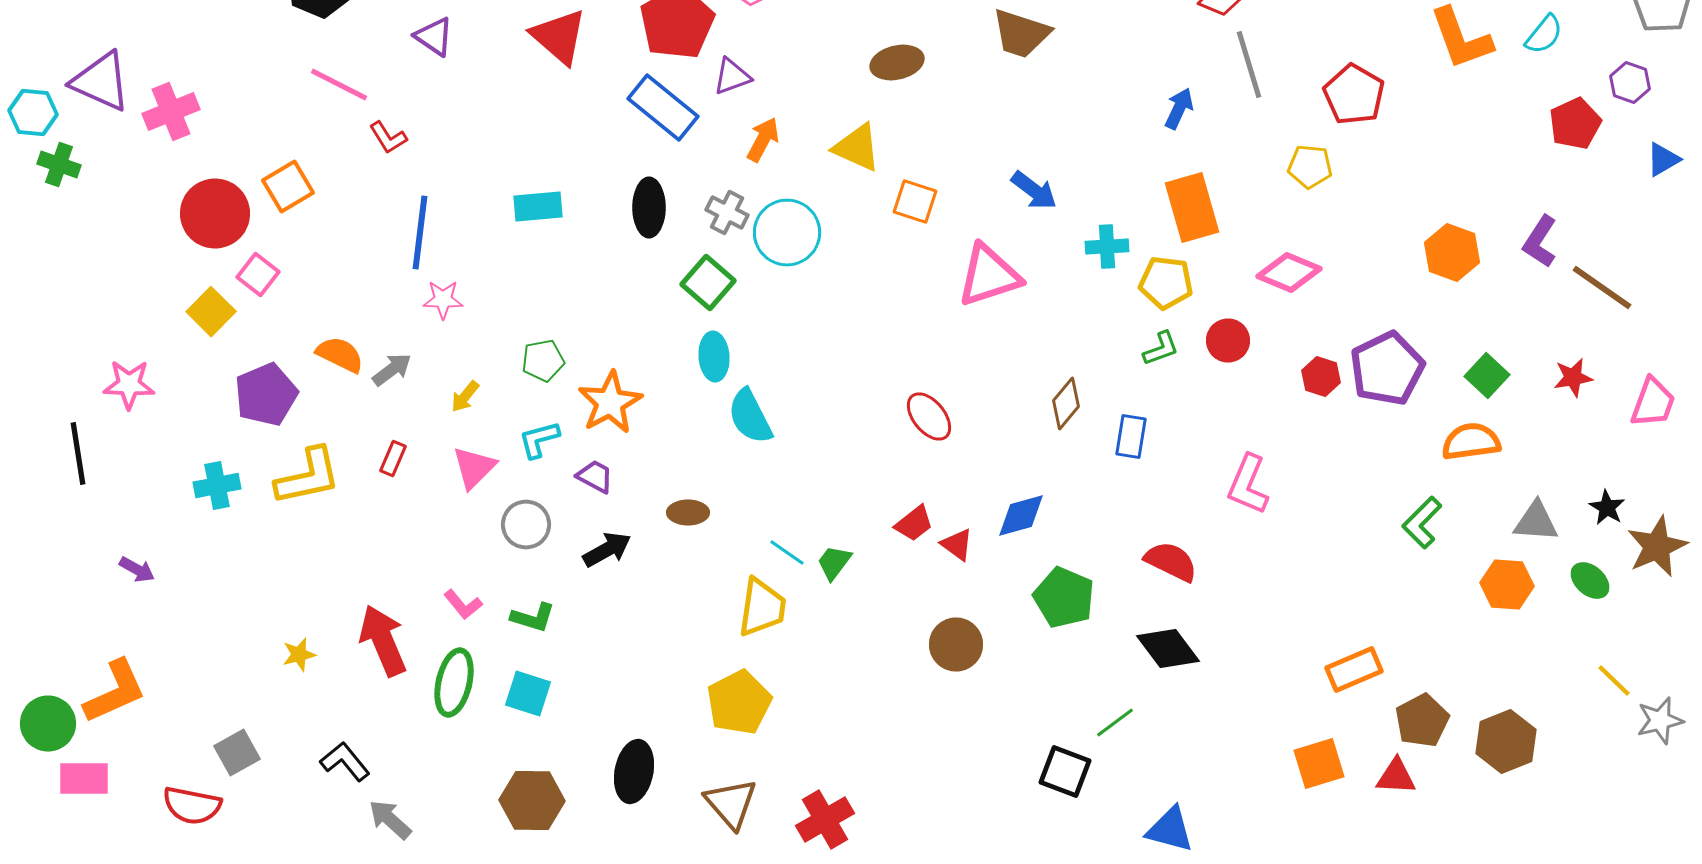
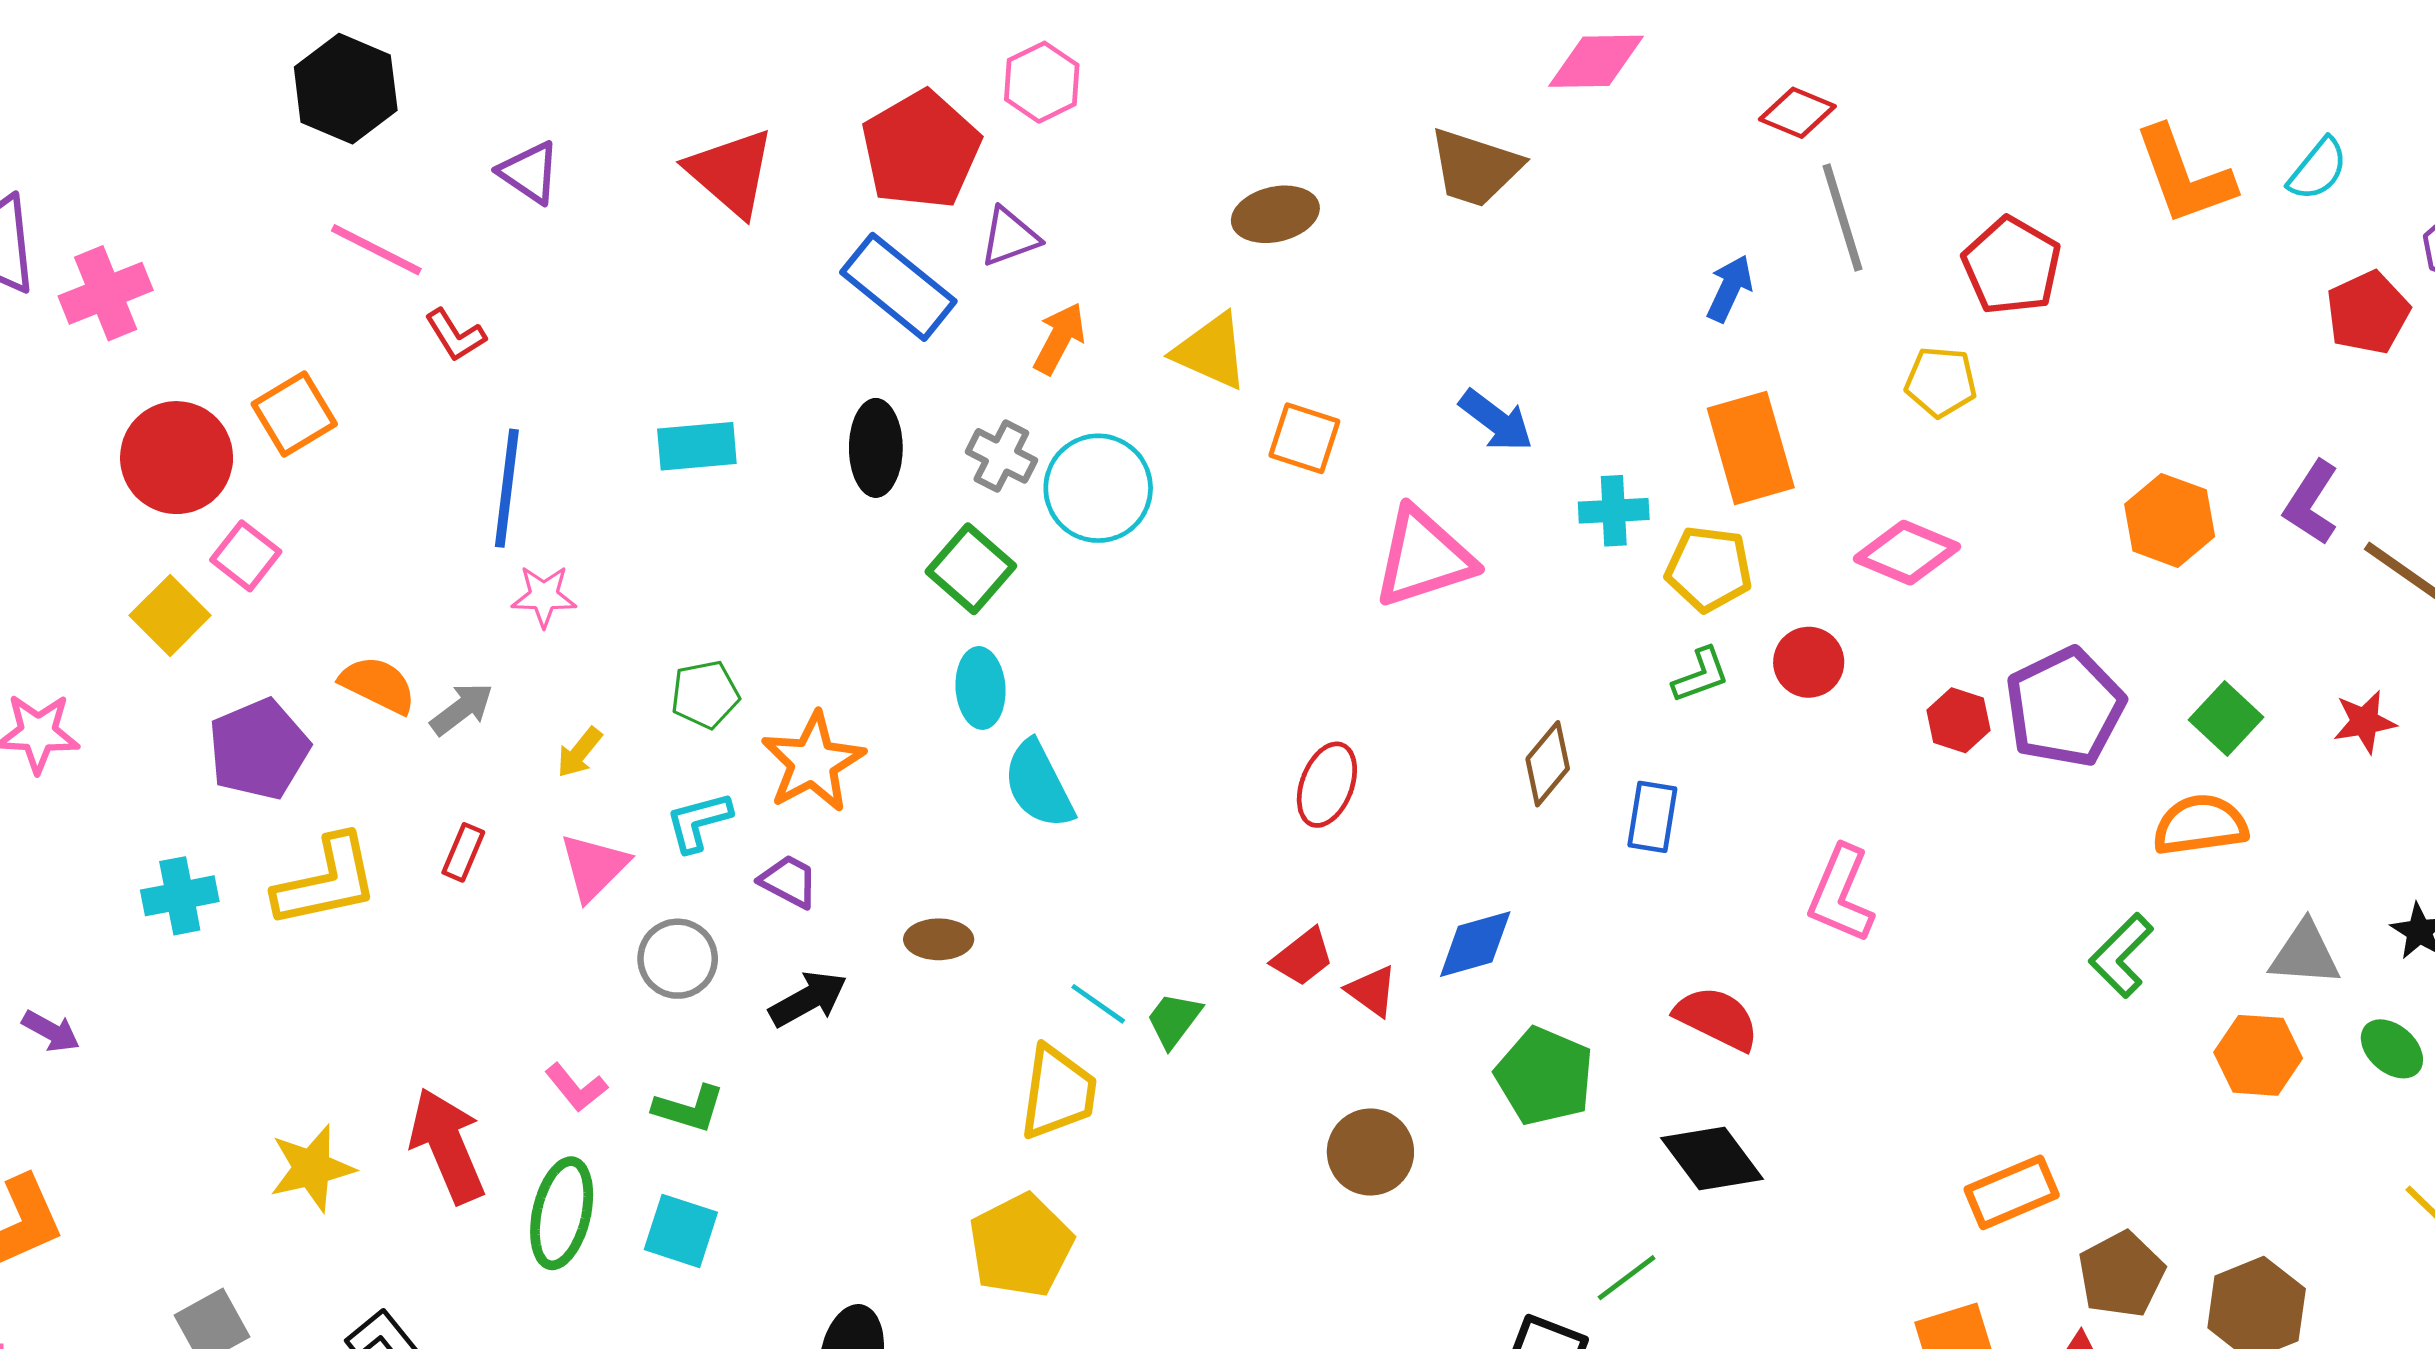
red ellipse: (929, 416) -> (1327, 785), turned 60
yellow star: (299, 654) -> (312, 1168), size x1.6

